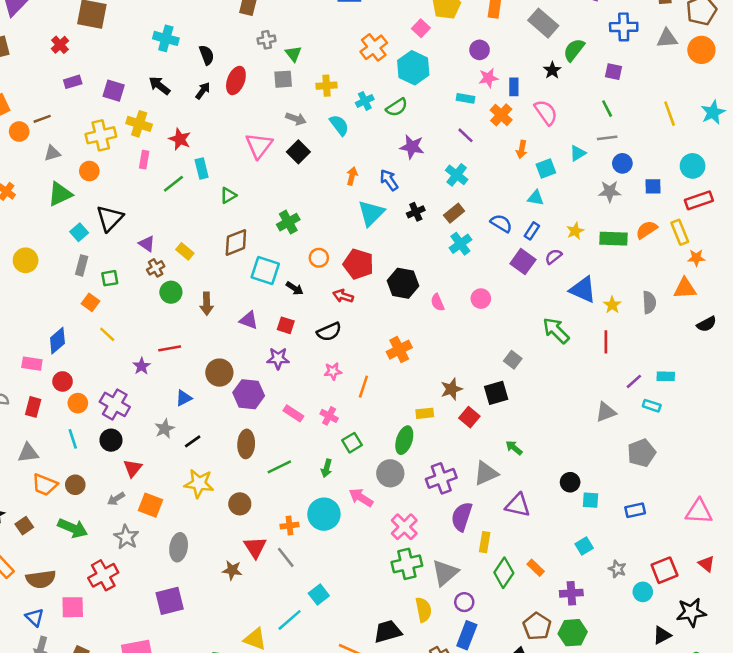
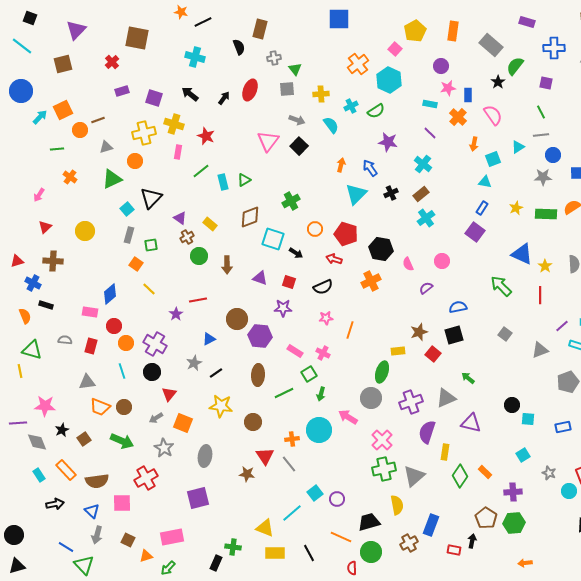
black semicircle: (207, 55) -> (239, 47), moved
cyan rectangle: (202, 168) -> (223, 182), moved
blue semicircle: (501, 223) -> (458, 307), moved, turned -42
purple semicircle: (554, 256) -> (426, 288), moved
orange cross: (399, 350) -> (371, 281), moved
gray square: (513, 360) -> (505, 334), moved
green square: (352, 443) -> (309, 374), moved
purple circle: (464, 602) -> (337, 499), moved

